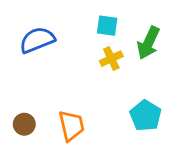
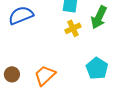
orange trapezoid: (71, 126) -> (45, 75), turned -120

